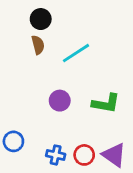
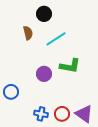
black circle: (41, 19) -> (44, 14), moved
green L-shape: (106, 103) -> (70, 66), moved
blue circle: (13, 141) -> (11, 92), moved

